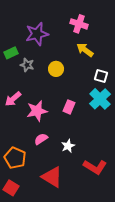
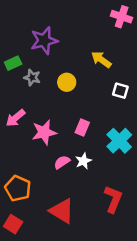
pink cross: (79, 24) -> (122, 17), moved
cyan cross: (100, 99) -> (119, 141), moved
pink semicircle: (41, 139) -> (62, 162), moved
white star: (68, 146) -> (83, 161), moved
red L-shape: (95, 167) -> (113, 199), turned -100

